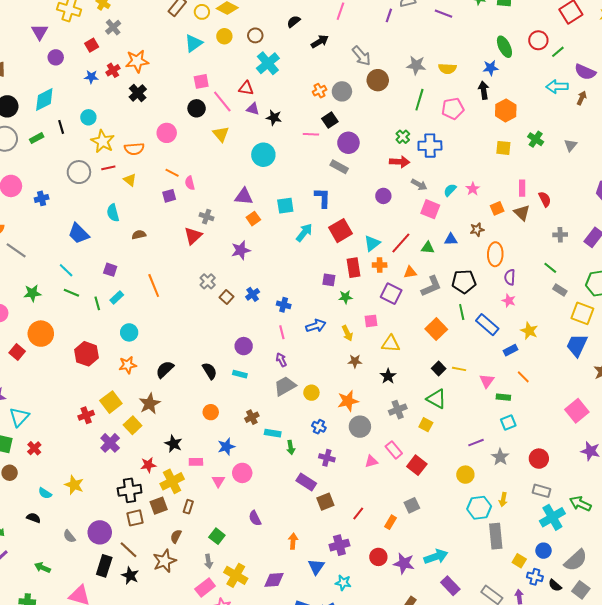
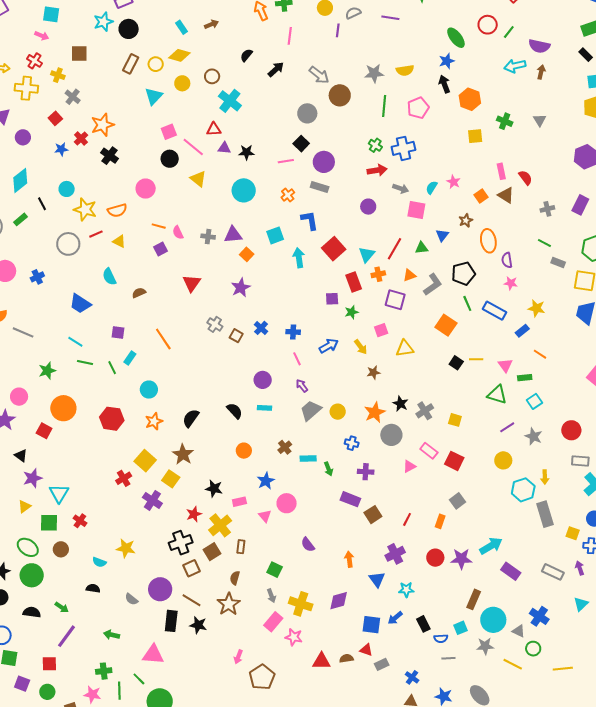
orange cross: (320, 91) -> (288, 195), moved
gray cross: (207, 217) -> (208, 237), moved
cyan arrow: (304, 233) -> (299, 258), turned -36
blue triangle: (451, 239) -> (442, 235), turned -40
black star: (388, 376) -> (400, 404), moved
green triangle: (436, 399) -> (497, 395), moved

